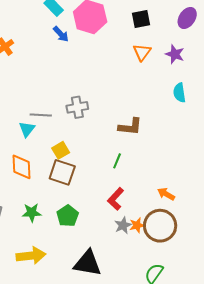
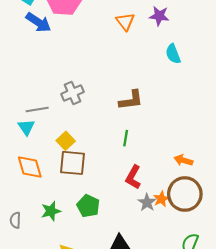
blue arrow: (61, 34) -> (38, 22), size x1.4

